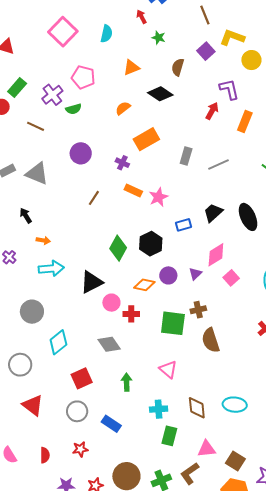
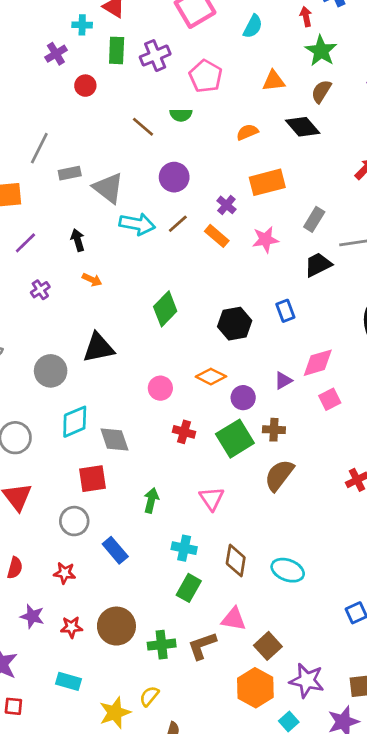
green star: (159, 38) -> (321, 51), size x1.6
brown semicircle: (178, 67) -> (321, 91), moved
green rectangle: (17, 87) -> (117, 50), moved, turned -54
purple cross: (52, 95) -> (155, 56), moved
brown line: (36, 126) -> (143, 127), moved
orange rectangle: (133, 190) -> (217, 236), moved
pink star: (158, 197) -> (265, 240), moved
brown line: (94, 198) -> (178, 224), moved
black trapezoid: (213, 213) -> (318, 265), moved
blue rectangle: (183, 225) -> (285, 311), turned 70
green diamond: (118, 248) -> (165, 309), moved
cyan arrow: (51, 269) -> (137, 224), moved
purple circle: (168, 275) -> (243, 398), moved
black triangle: (91, 282) -> (98, 348), moved
red cross: (131, 314) -> (184, 432), moved
green square: (173, 323) -> (235, 439), turned 36
brown semicircle: (211, 340) -> (279, 475), turned 40
gray diamond: (109, 344) -> (114, 440), moved

